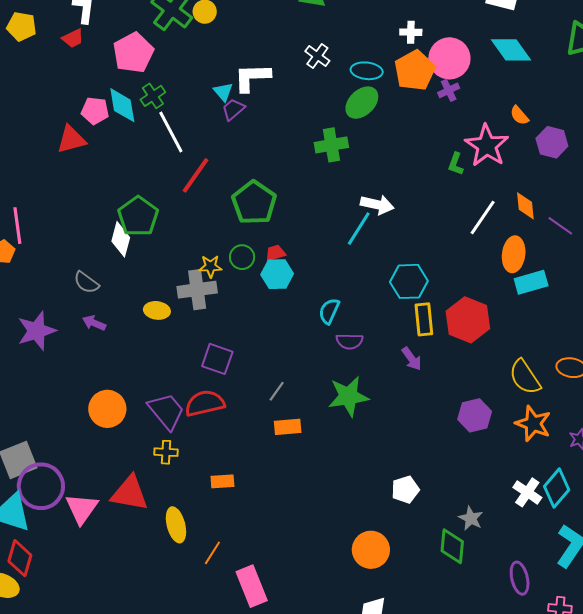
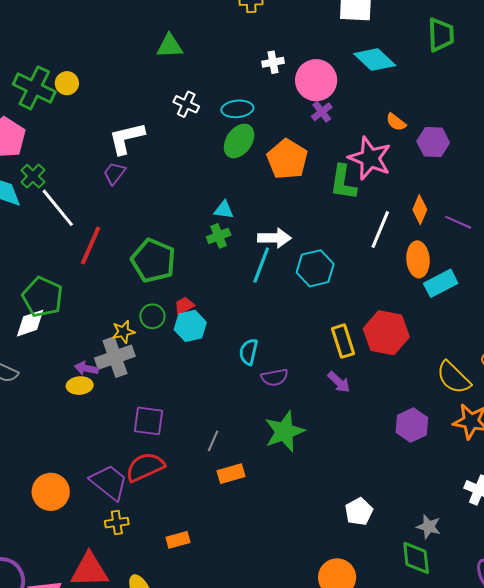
orange pentagon: (415, 70) -> (287, 159), moved
cyan triangle: (223, 92) -> (224, 210), moved, turned -30
green cross: (331, 145) -> (219, 236), moved, size x0.7
green L-shape: (456, 164) -> (343, 182), size x1.6
orange diamond: (525, 206) -> (420, 210), turned 40
white diamond: (121, 239) -> (30, 323), turned 68
cyan hexagon: (409, 281) -> (315, 268), moved
purple arrow: (94, 323) -> (86, 368), moved

